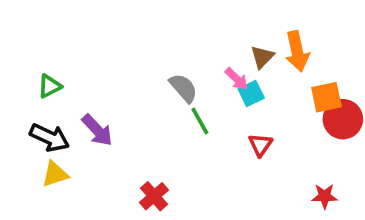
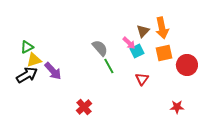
orange square: (326, 97) -> (164, 53), moved
black arrow: (50, 138) -> (27, 75), turned -55
yellow triangle: (55, 174) -> (34, 60), moved

